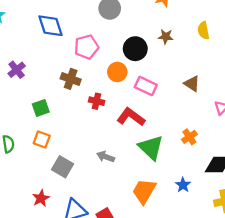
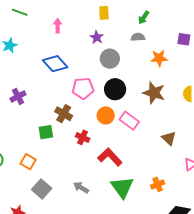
blue diamond: (50, 26) -> (55, 64), turned -35
brown star: (166, 37) -> (154, 93), size x1.6
black circle: (135, 49) -> (115, 89), moved
pink rectangle: (146, 86) -> (129, 121), moved
green square: (41, 108) -> (46, 132), moved

